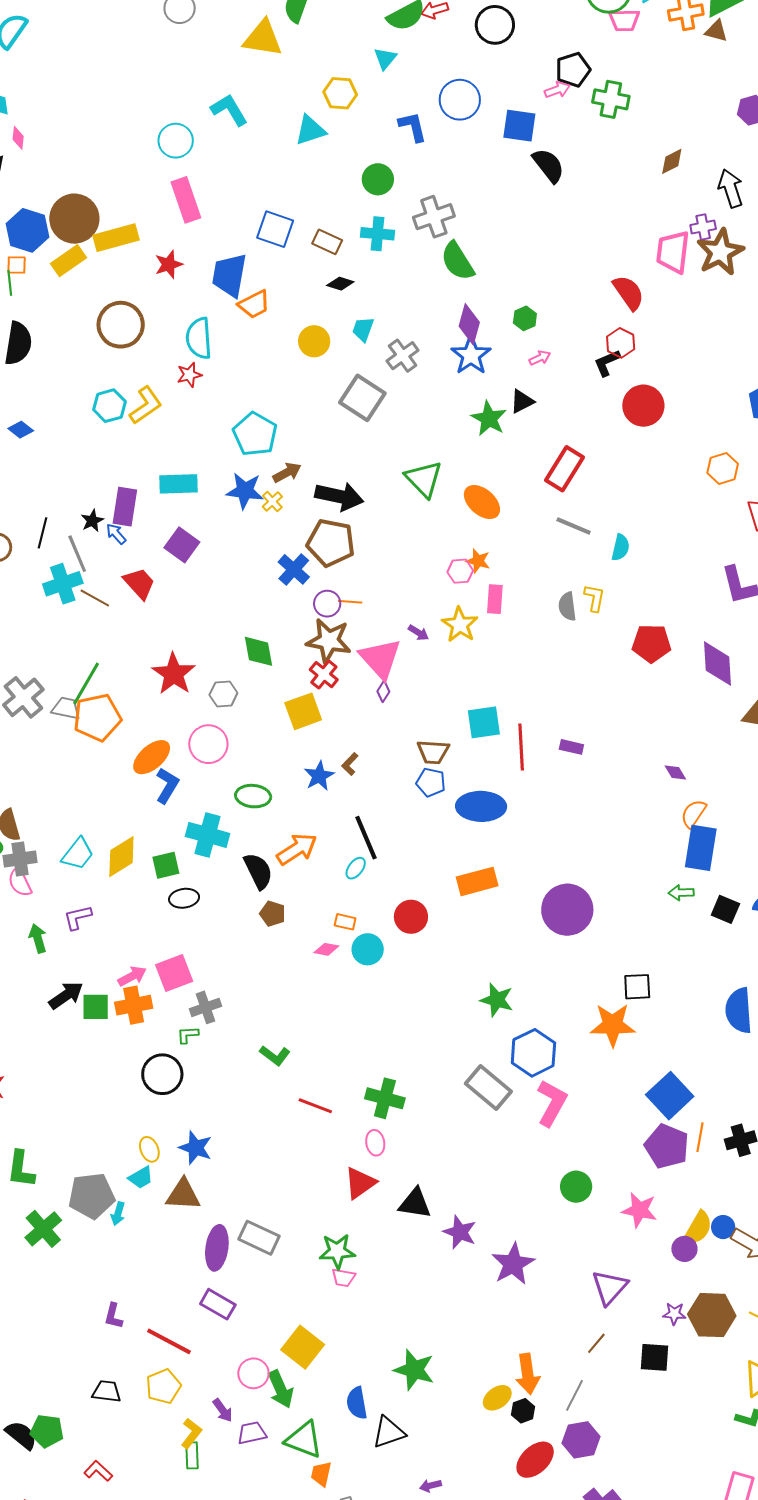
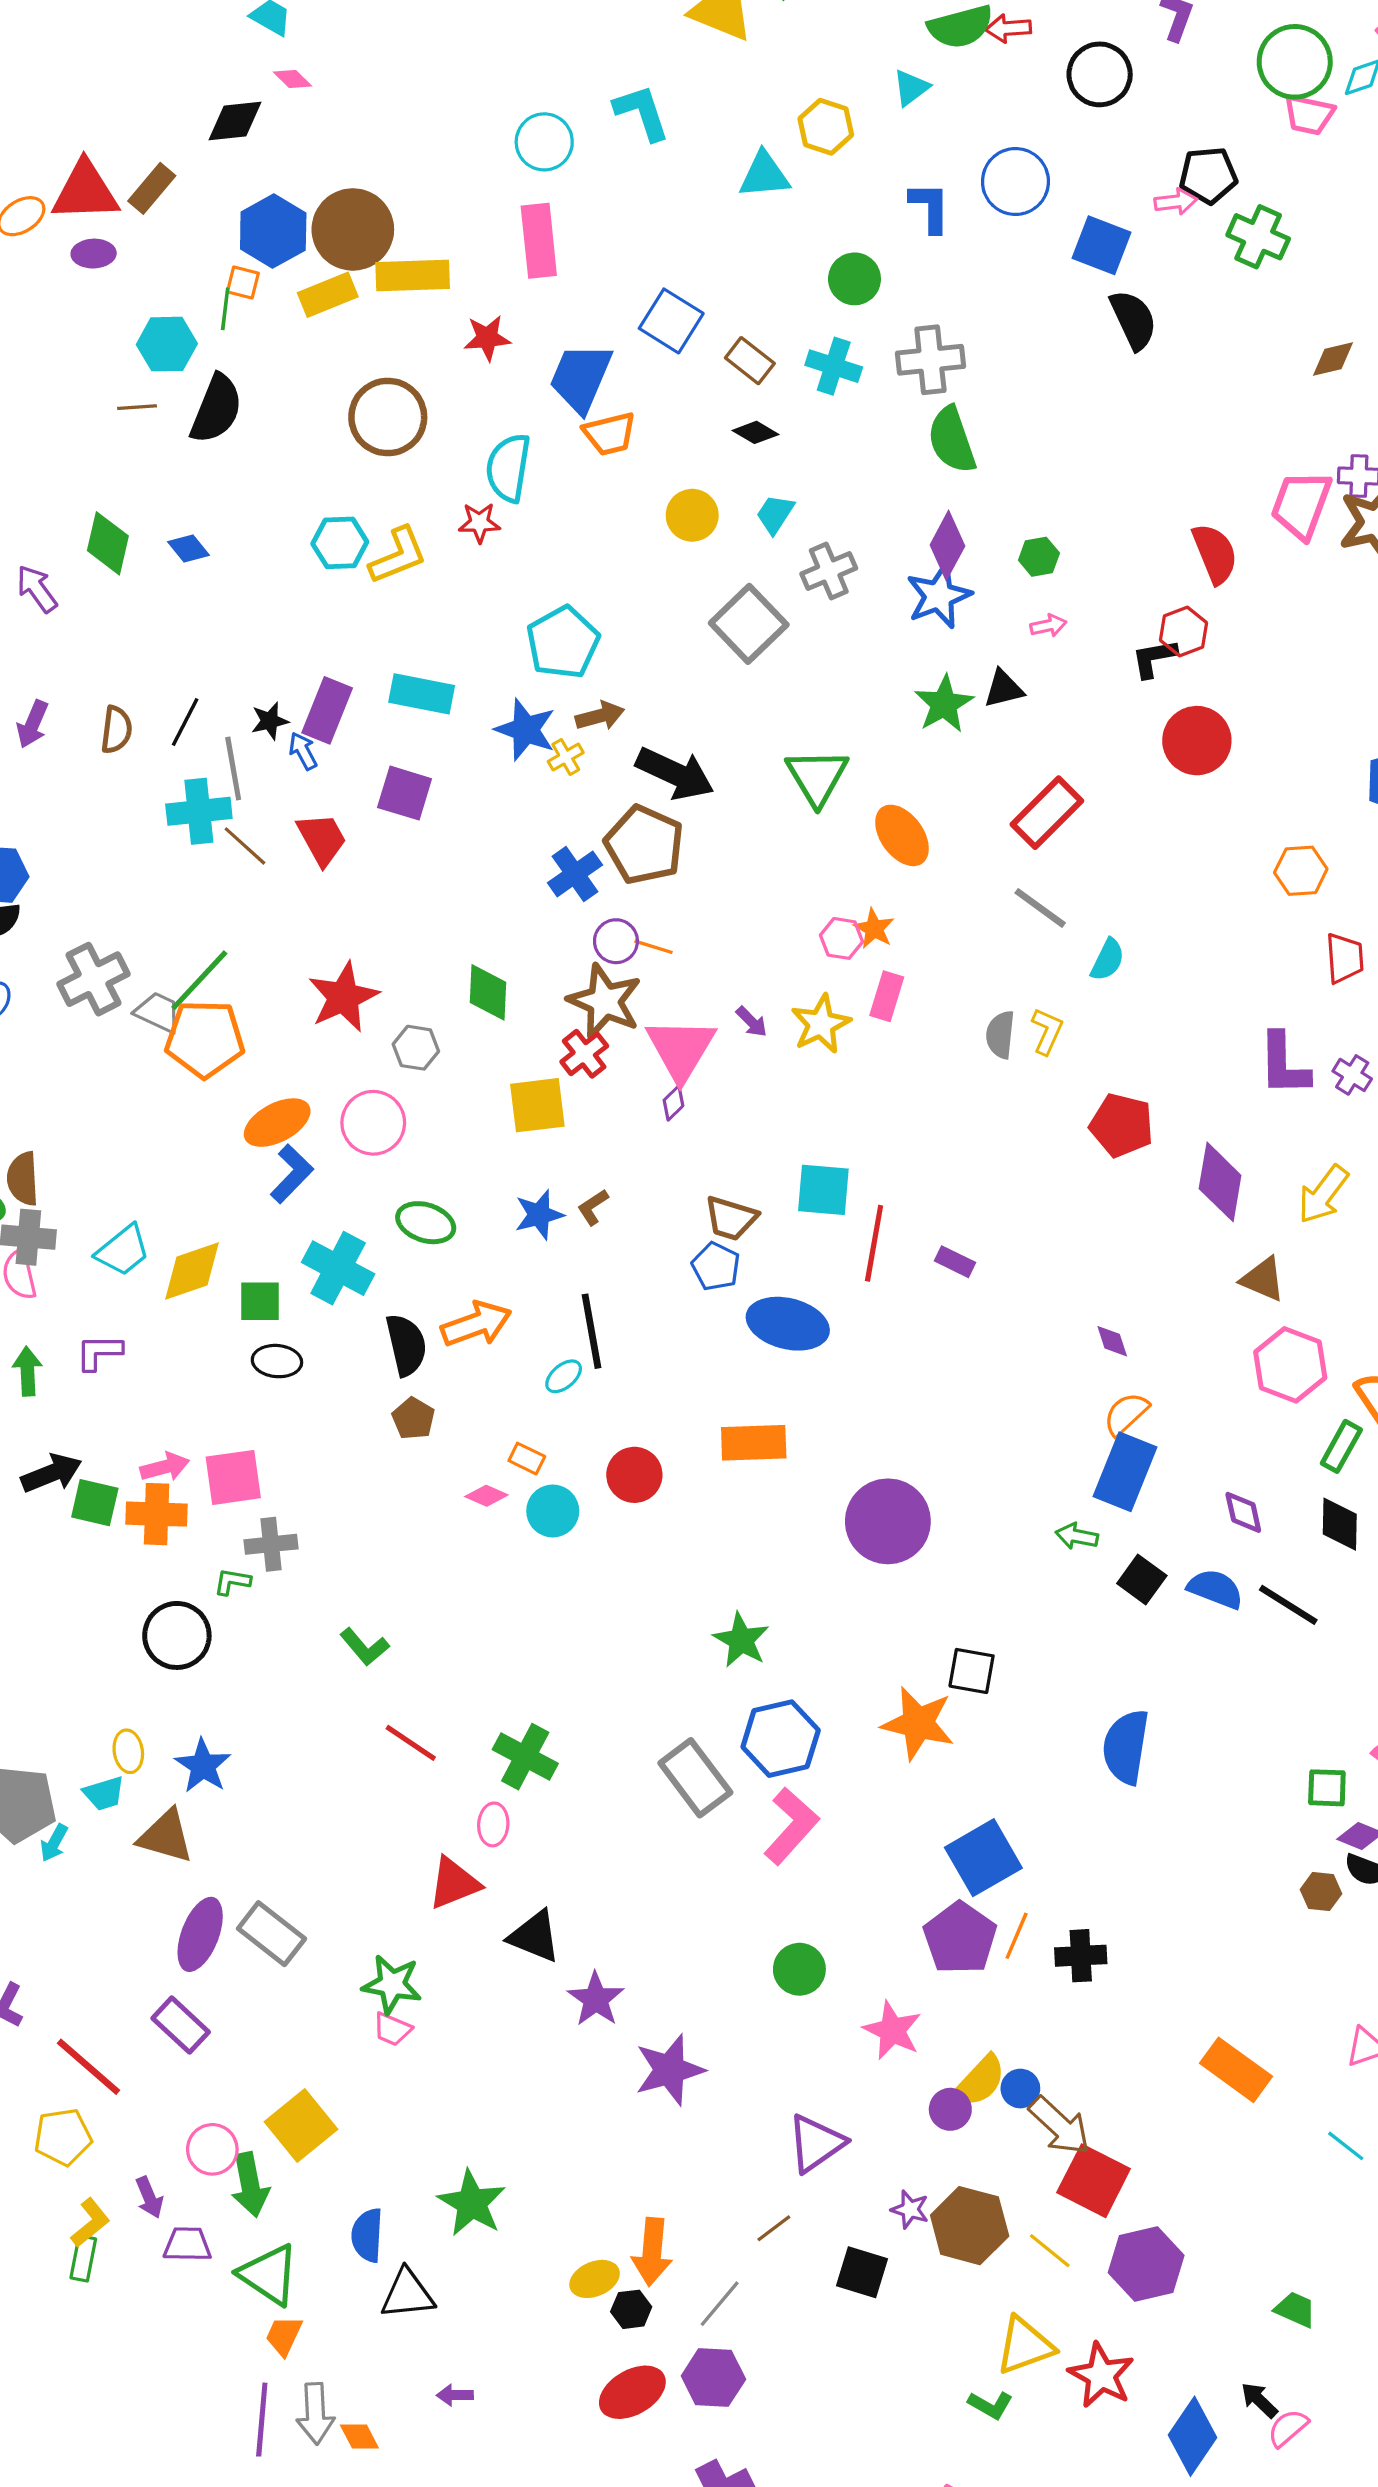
pink diamond: (18, 138) -> (292, 79), turned -65
purple square: (182, 545) -> (405, 793), turned -32

